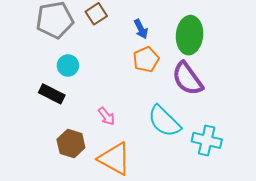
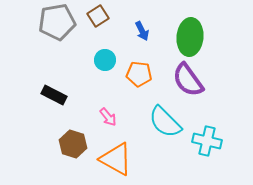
orange pentagon: (146, 59) -> (139, 74), moved, turned 30
cyan circle: (68, 65) -> (105, 60), moved

